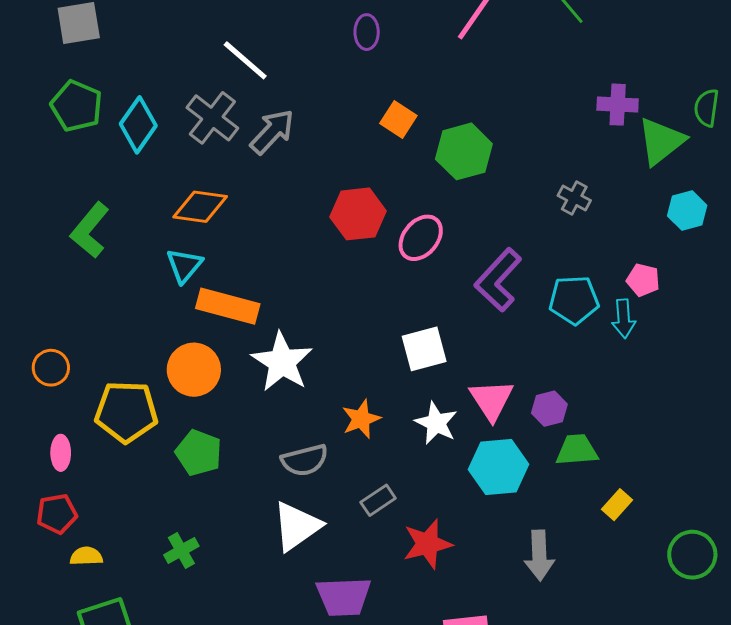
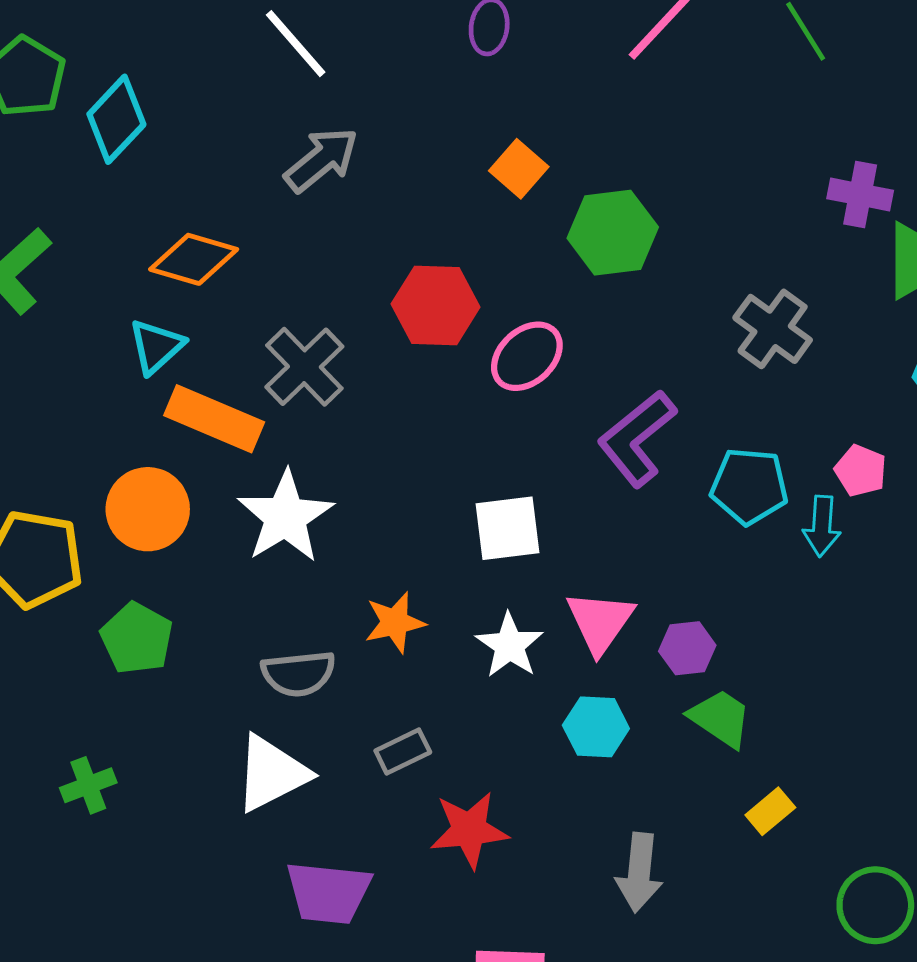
gray cross: (212, 118) -> (304, 367), moved
gray cross: (574, 198) -> (773, 329), size x1.5
green trapezoid: (577, 450) -> (720, 718), turned 30
cyan hexagon: (499, 467) -> (596, 727), size x0.7

